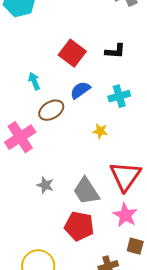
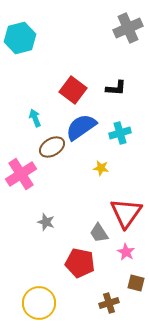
blue semicircle: (80, 90) -> (81, 127), size x1.5
gray trapezoid: (86, 191) -> (99, 233), moved, size x0.7
pink star: (125, 215) -> (126, 252), size x0.7

